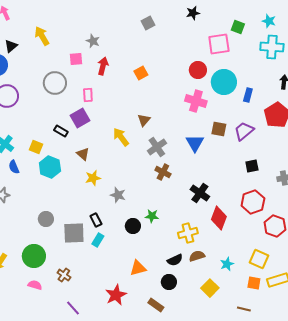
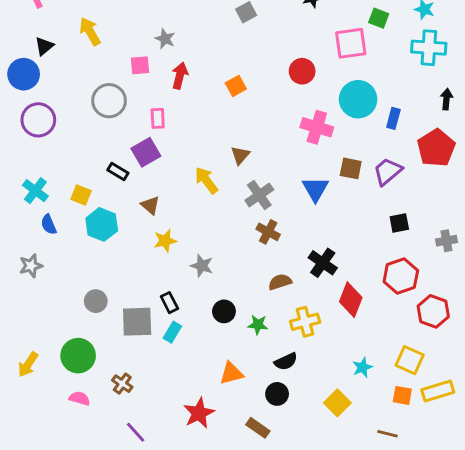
red circle: (198, 70) -> (302, 71), moved
green star: (152, 216) -> (258, 325), moved
brown semicircle: (197, 256) -> (280, 282), moved

